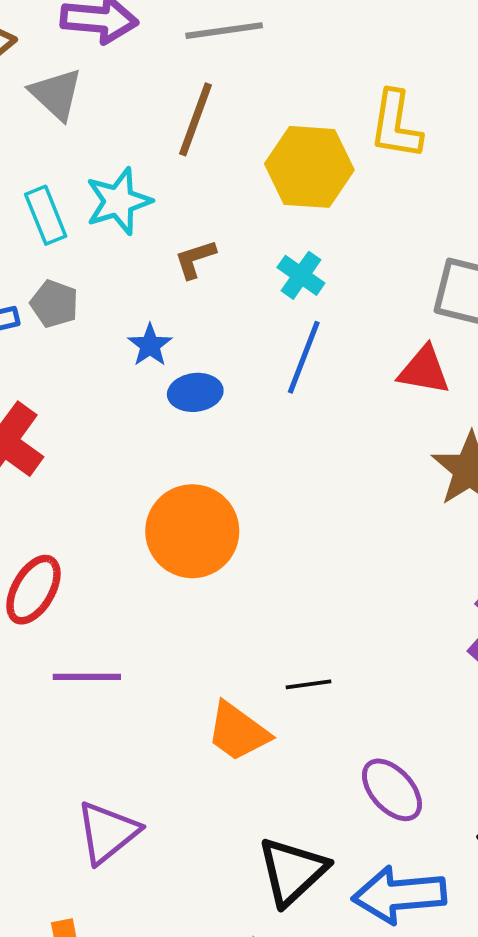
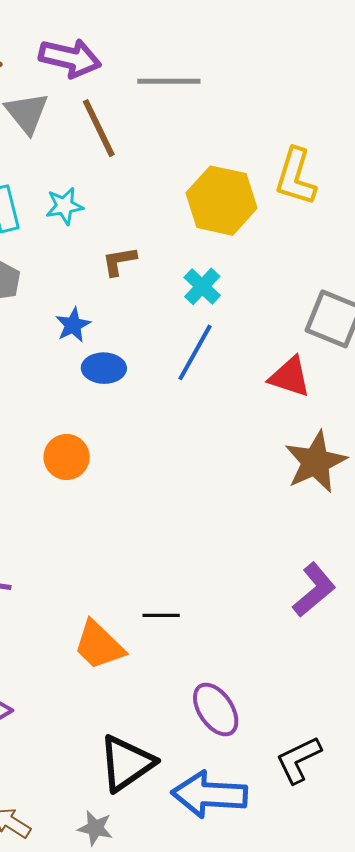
brown line: (196, 119) -> (99, 128), moved, turned -54
cyan star: (119, 201) -> (64, 206), size x0.7
orange circle: (192, 531) -> (67, 457), moved, size x0.6

